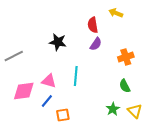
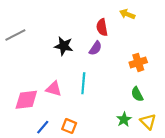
purple semicircle: (96, 44) -> (95, 48), moved
gray line: (14, 56) -> (15, 35), moved
blue line: (47, 101) -> (43, 127), moved
orange square: (63, 115) -> (69, 126), turned 32

